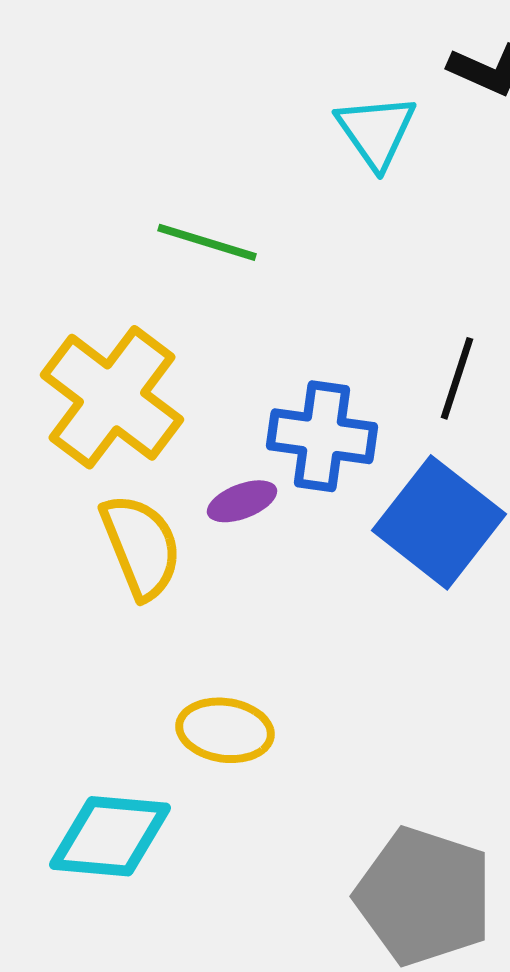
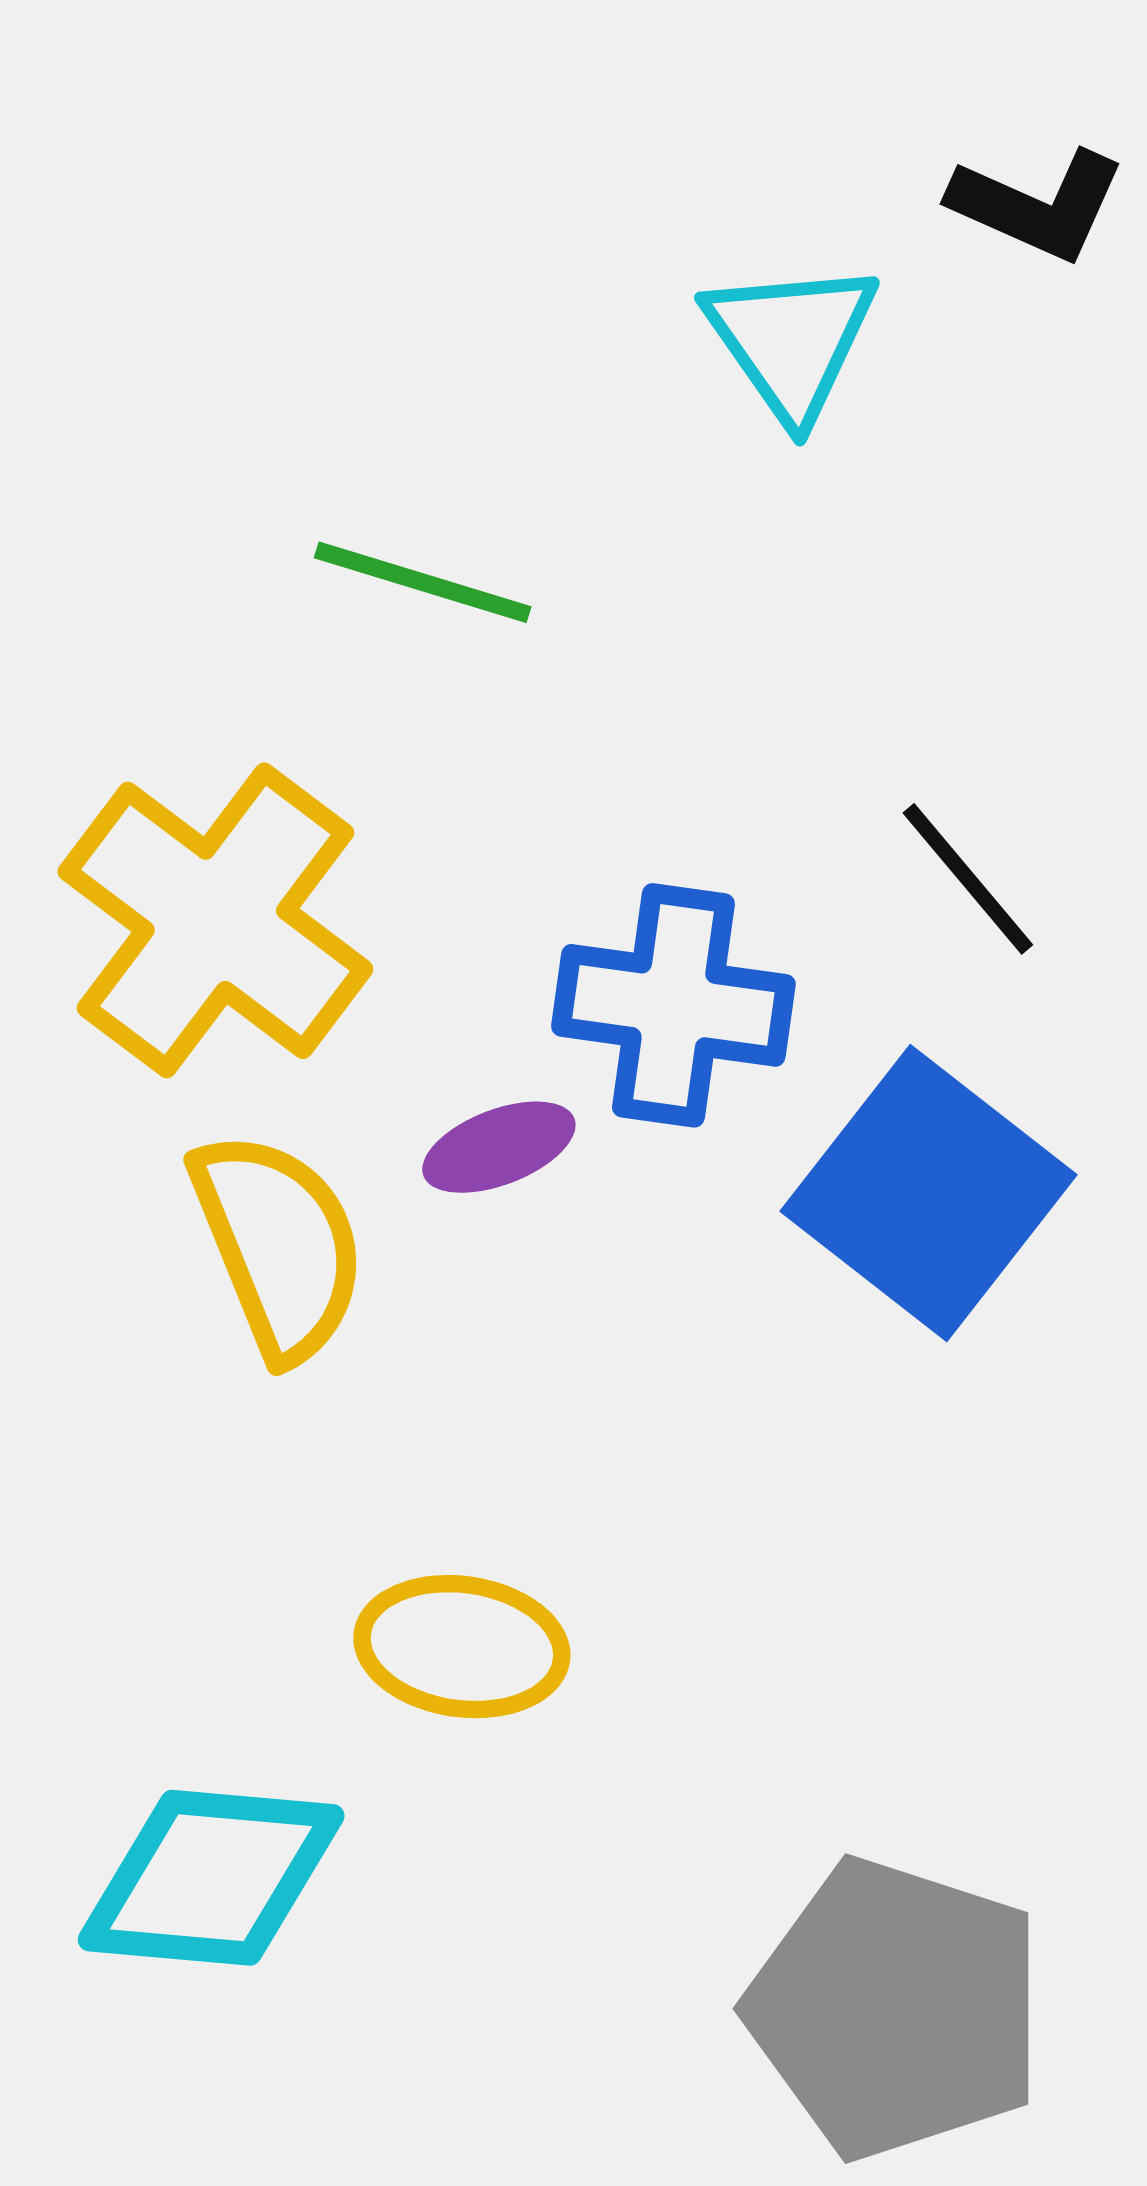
black line: (457, 378) -> (968, 879), turned -58

